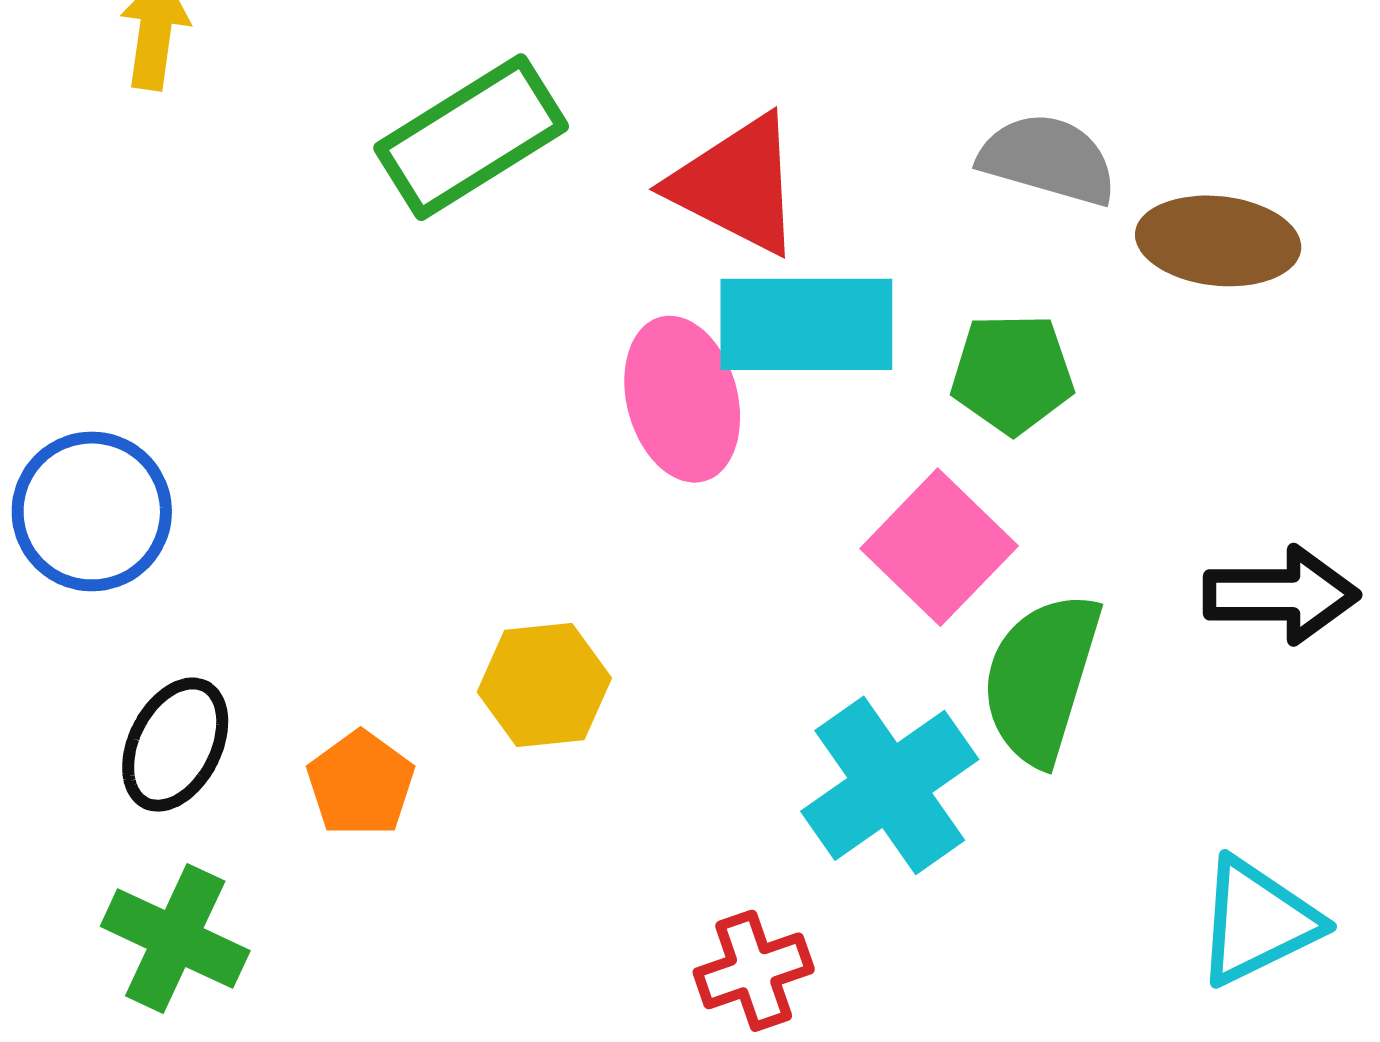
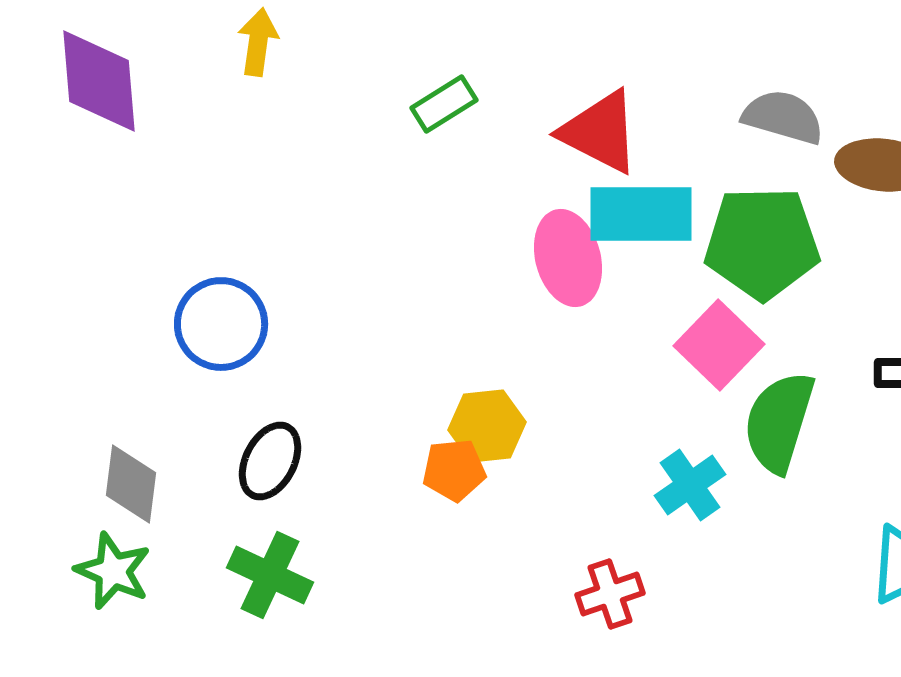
green rectangle: (471, 137) -> (444, 104), size x0.6
green pentagon: (1012, 374) -> (762, 243), size x1.6
orange pentagon: (361, 784) -> (454, 470), moved, turned 30
cyan cross: (890, 785) -> (690, 485), size x0.7

